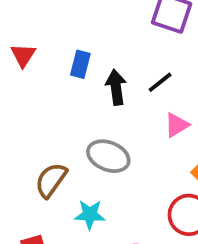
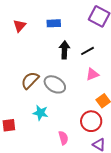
blue rectangle: (80, 64) -> (54, 23), moved, turned 64
brown semicircle: (51, 180) -> (30, 80), moved

